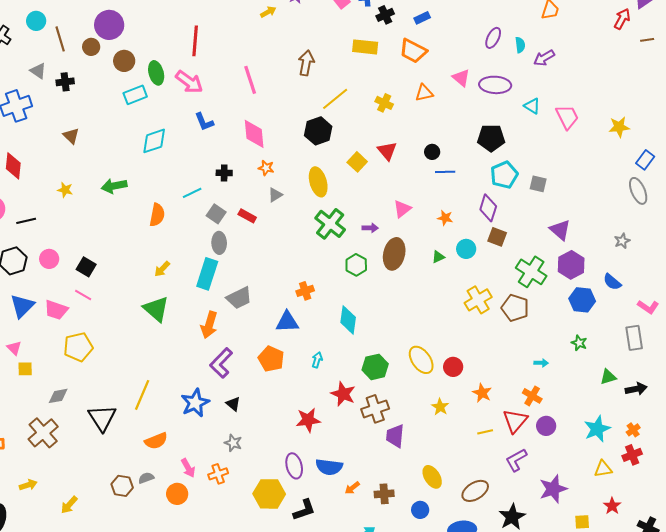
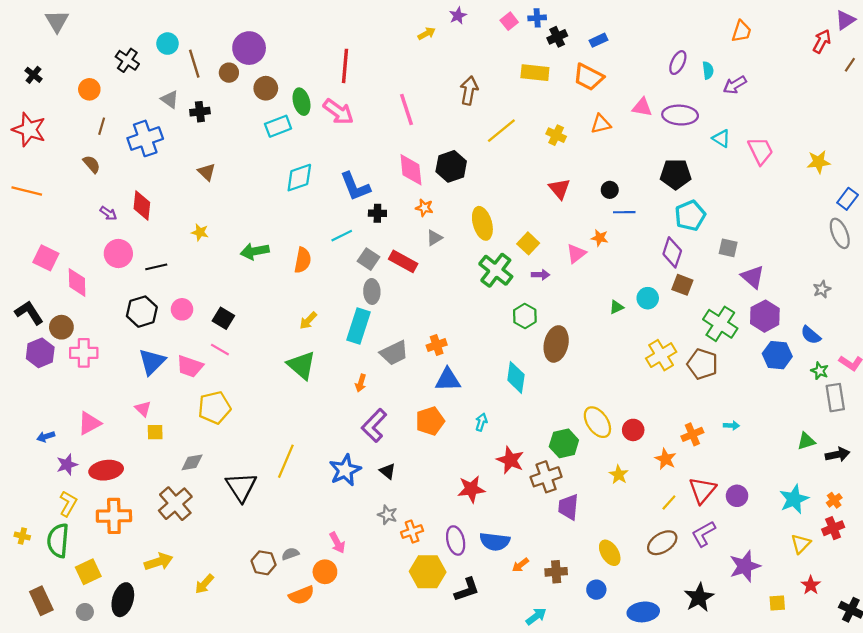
brown line: (647, 40) -> (850, 65), turned -48
pink triangle: (461, 78) -> (642, 107), turned -30
blue L-shape: (204, 122) -> (355, 186), moved, size x1.4
black hexagon: (318, 131) -> (451, 166), moved
yellow square: (357, 162) -> (528, 243), moved
gray square: (538, 184) -> (728, 248), moved
green arrow: (114, 186) -> (255, 251), moved
red rectangle: (247, 216) -> (403, 261), size x1.4
orange star: (445, 218) -> (600, 238), moved
brown ellipse: (394, 254) -> (556, 344), moved
orange cross: (305, 291) -> (437, 345), moved
orange arrow: (209, 325) -> (361, 383), size x0.6
green star: (579, 343) -> (820, 371), moved
orange pentagon: (271, 359) -> (430, 421), turned 30
green hexagon: (375, 367) -> (564, 443), moved
orange cross: (532, 396) -> (692, 434), moved, turned 36
yellow line: (485, 432) -> (669, 503), turned -35
orange semicircle: (156, 441) -> (302, 595), moved
yellow triangle: (603, 469) -> (801, 544), turned -36
orange cross: (218, 474) -> (412, 532), moved
yellow arrow: (28, 485) -> (159, 562), size x1.4
brown ellipse: (475, 491) -> (662, 543), moved

